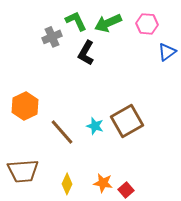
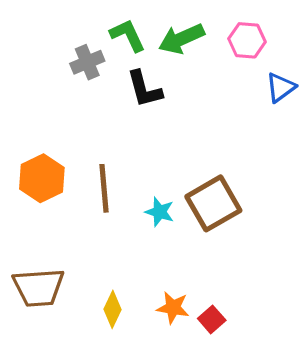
black L-shape: (86, 53) -> (144, 89), turned -45
brown line: (62, 132) -> (104, 188), moved, turned 36

